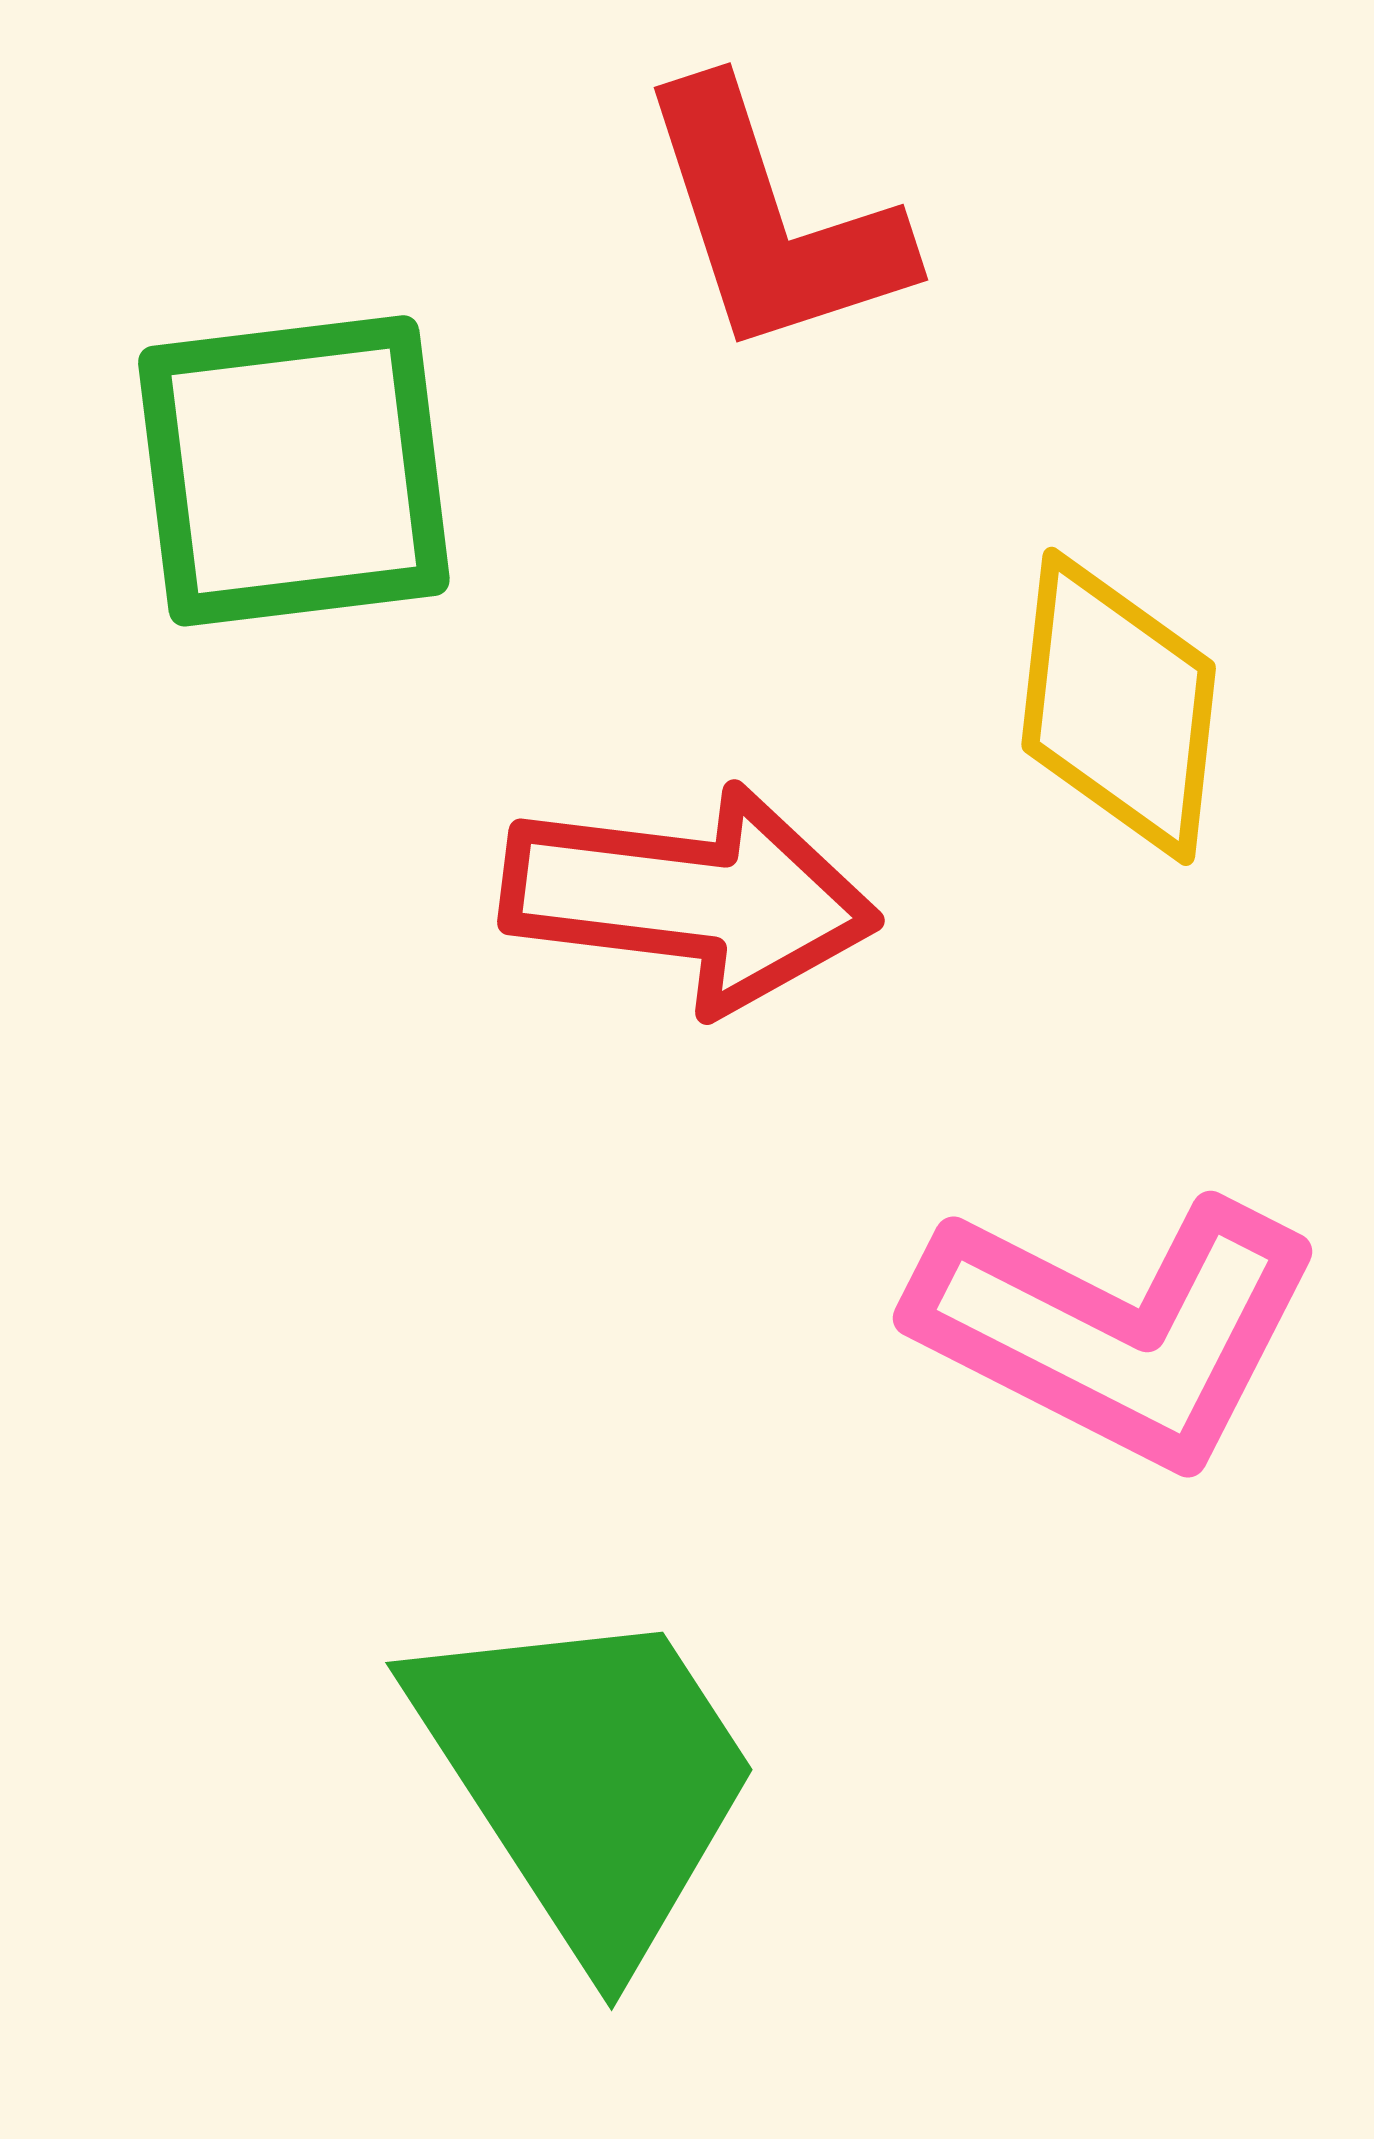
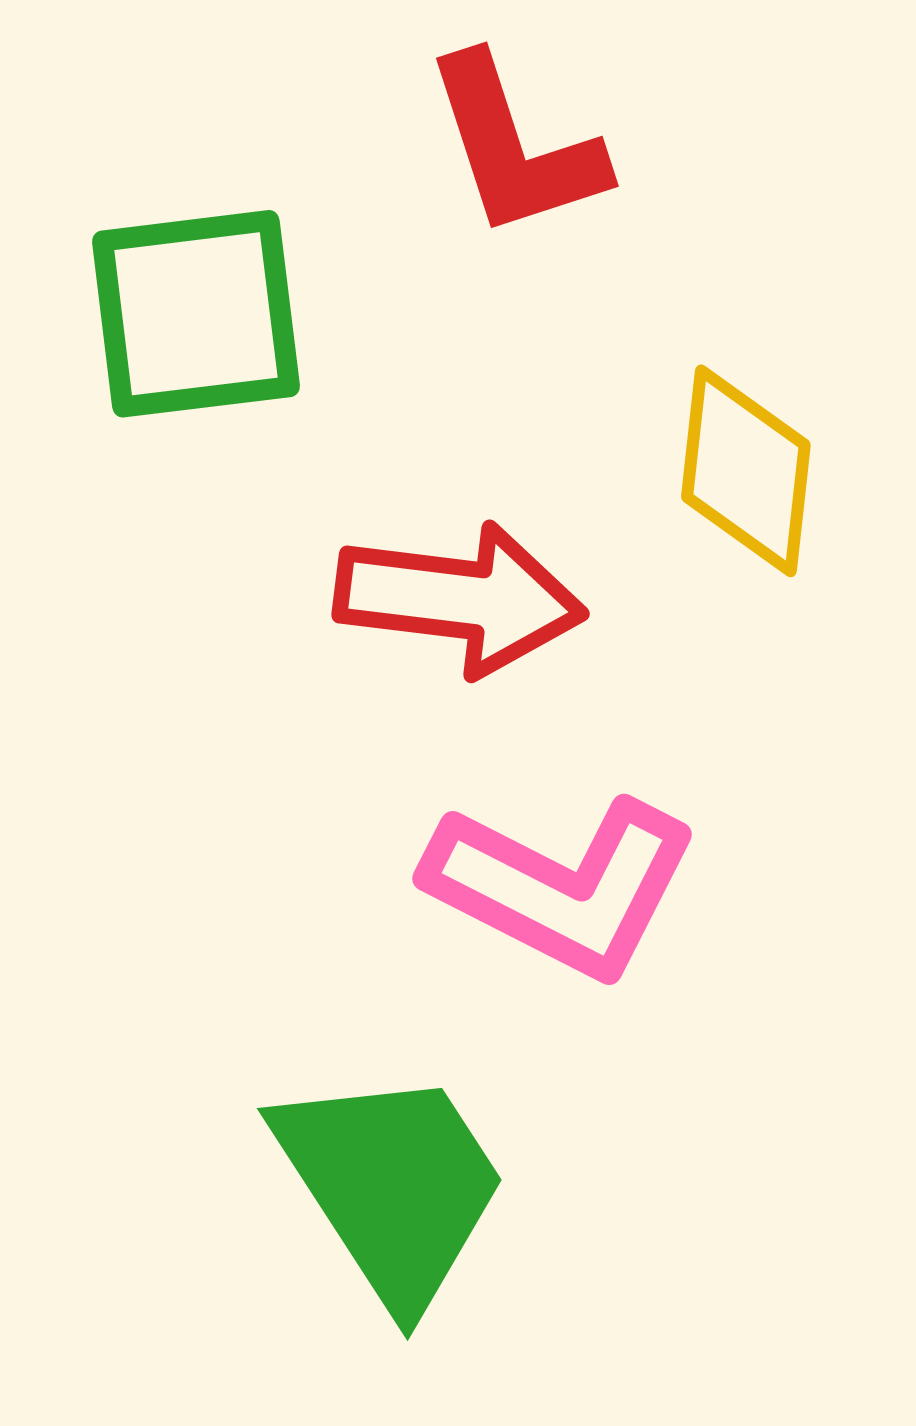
pink L-shape: (1117, 1330) -> (562, 887), moved

